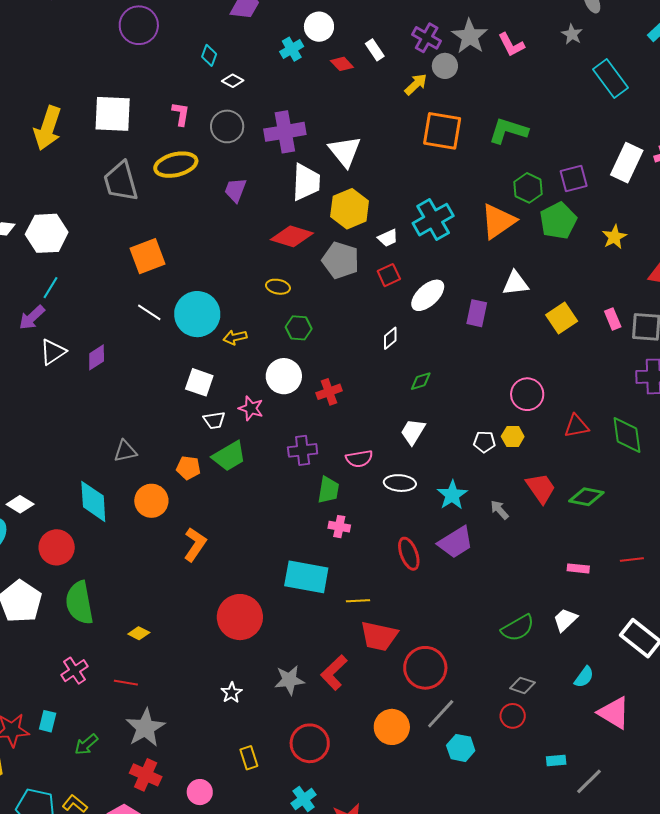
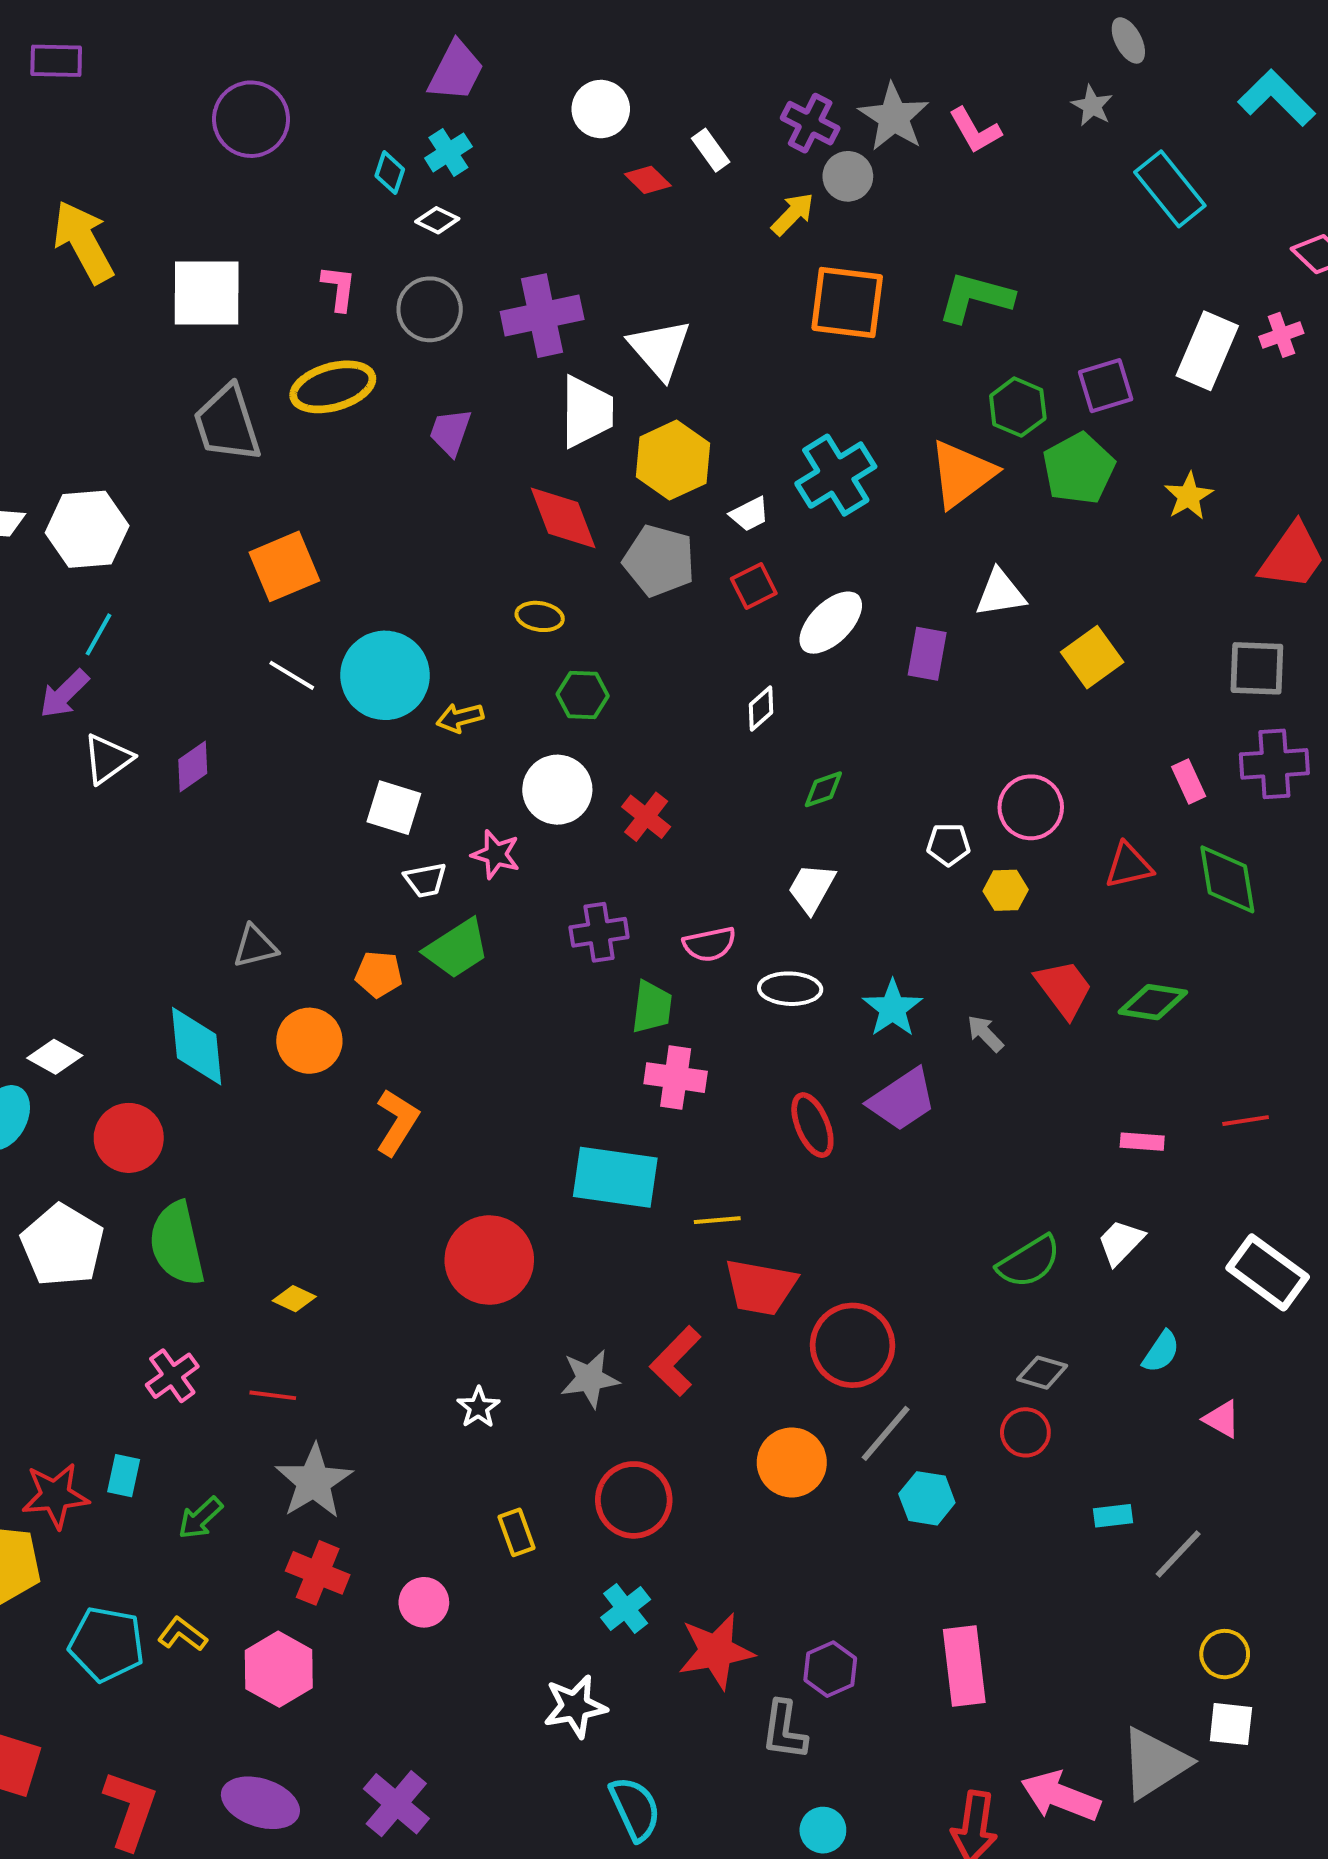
cyan cross: (292, 49) -> (448, 152), moved
yellow arrow: (48, 128) -> (83, 242), moved, turned 135
red diamond: (292, 236) -> (563, 518), turned 54
pink rectangle: (613, 319) -> (1189, 781), moved
red cross: (329, 392) -> (646, 817), turned -30
white pentagon: (484, 442) -> (948, 844), moved
pink cross: (339, 527) -> (676, 1078), size x1.4
pink triangle: (614, 713) -> (1222, 1419), size x0.6

